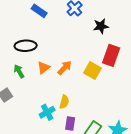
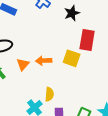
orange arrow: (65, 68) -> (44, 61), turned -126

